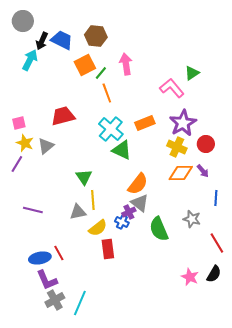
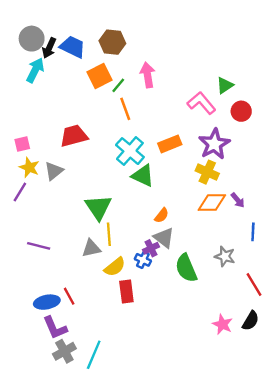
gray circle: (23, 21) -> (32, 39), moved
red circle: (206, 144) -> (241, 111), moved
green triangle: (84, 177) -> (98, 207), size x1.4
orange semicircle: (138, 184) -> (162, 215), size x0.6

